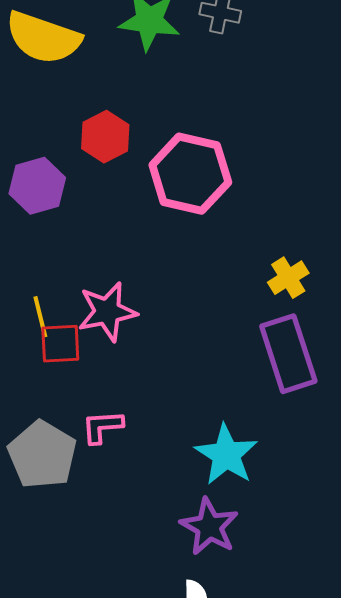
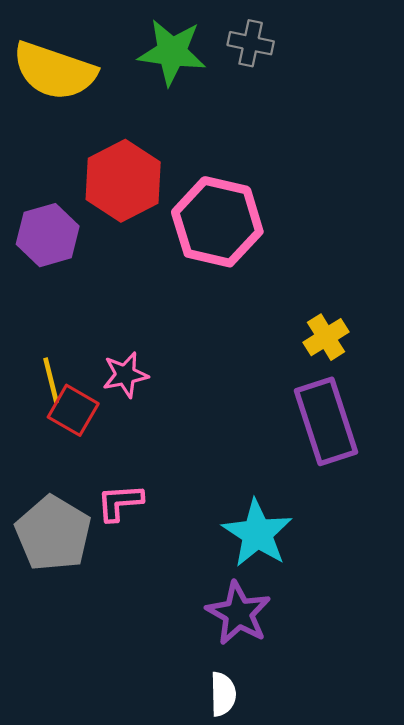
red hexagon: (105, 137) -> (123, 181), size x1.4
pink star: (107, 312) -> (125, 375), size x0.7
red square: (60, 344) -> (73, 410), turned 33

